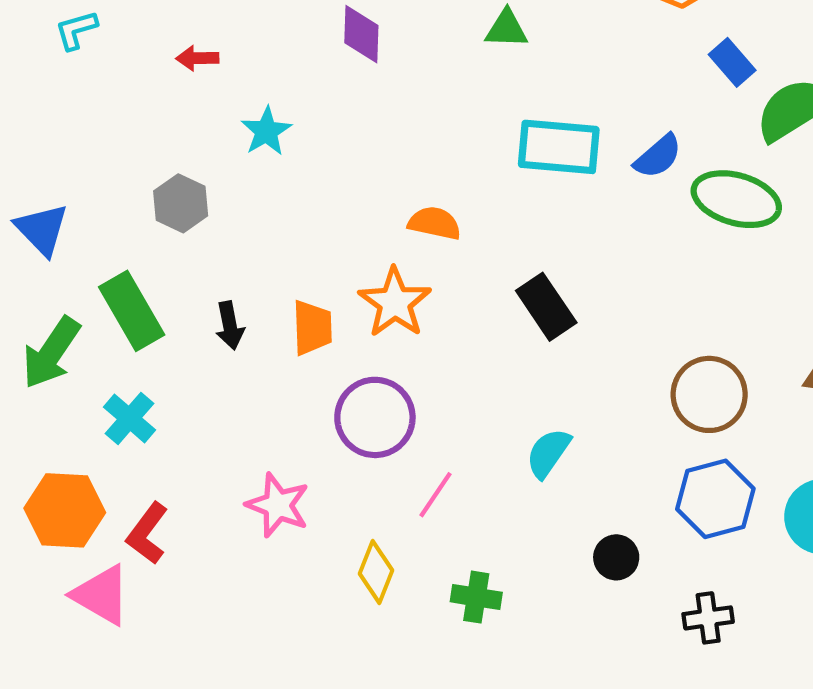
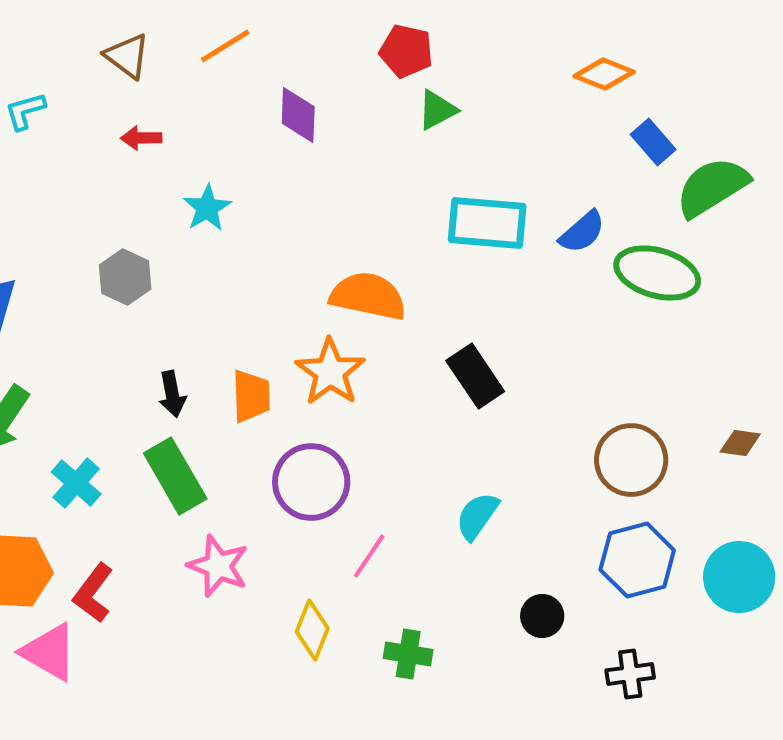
green triangle: (507, 29) -> (437, 110), turned -30
orange semicircle: (434, 223) -> (368, 296), size x1.5
green rectangle: (132, 311) -> (175, 476), moved

